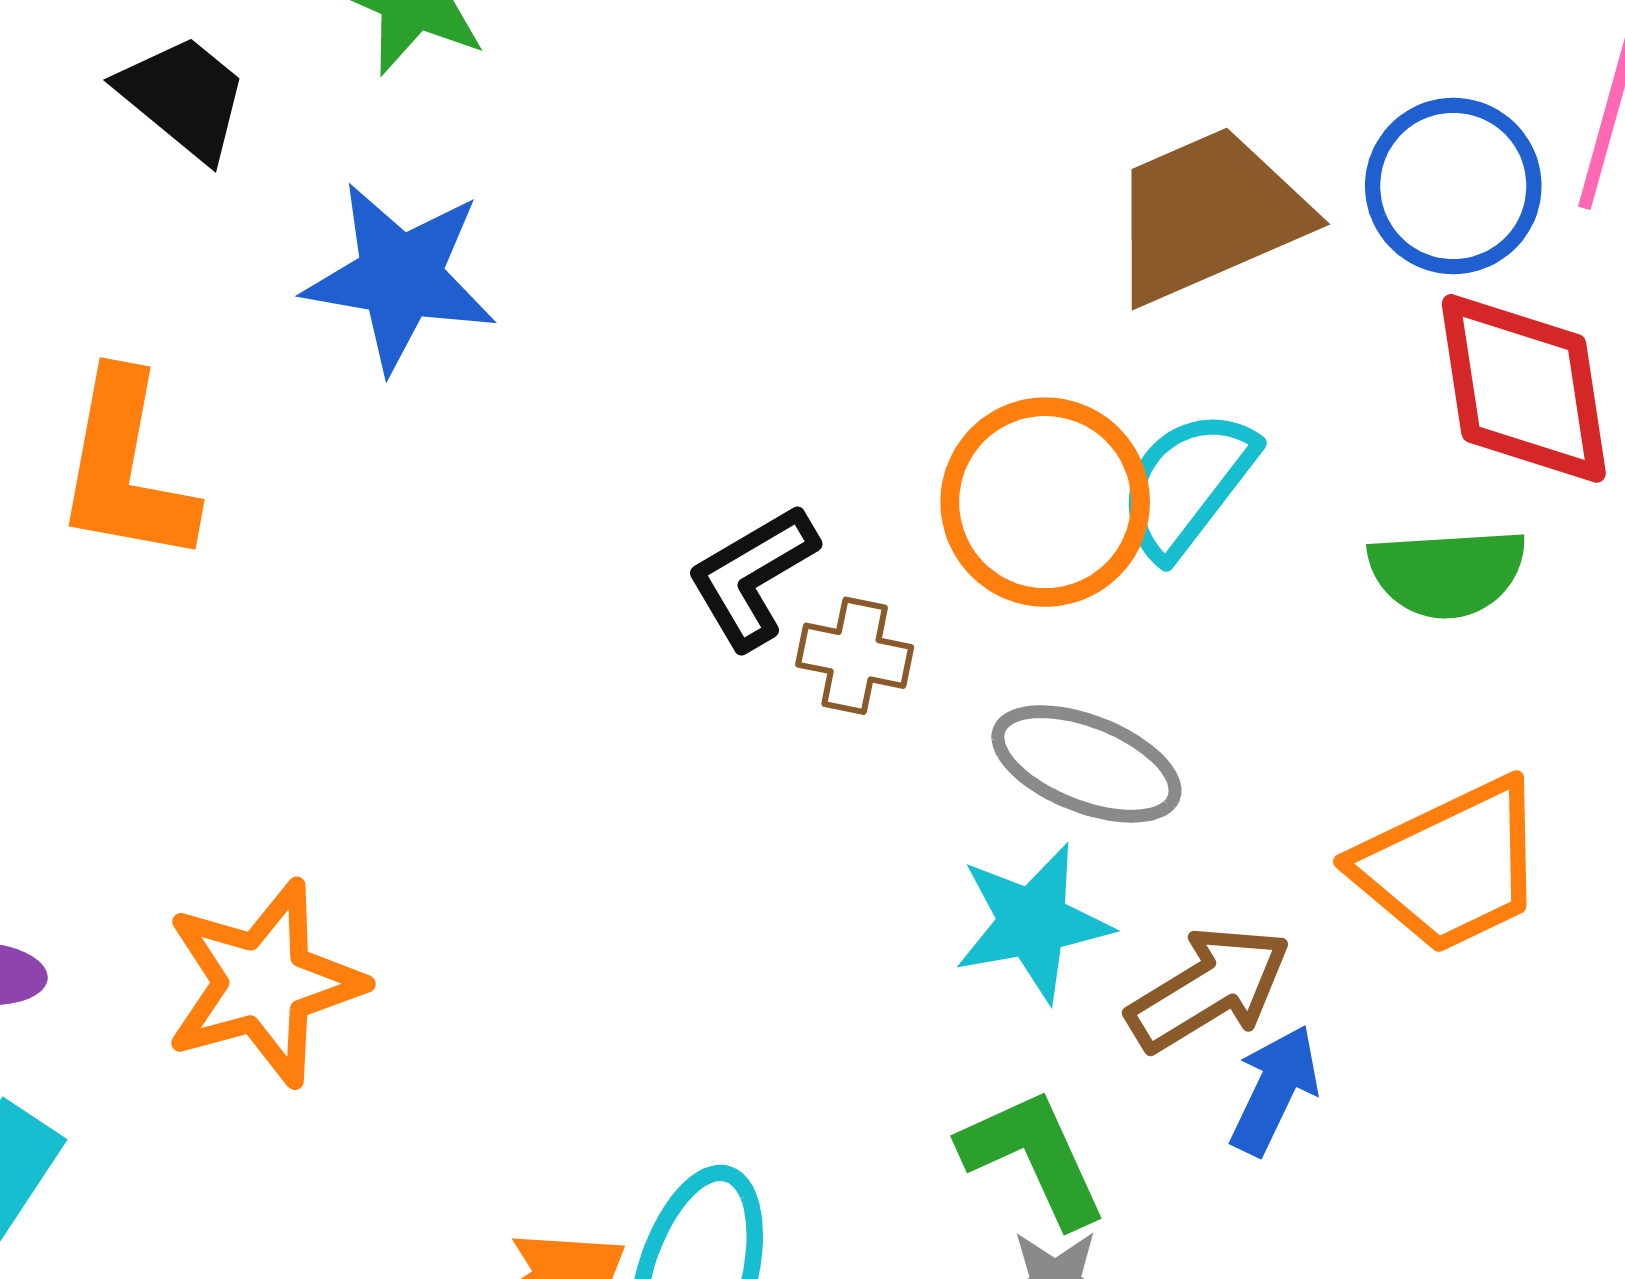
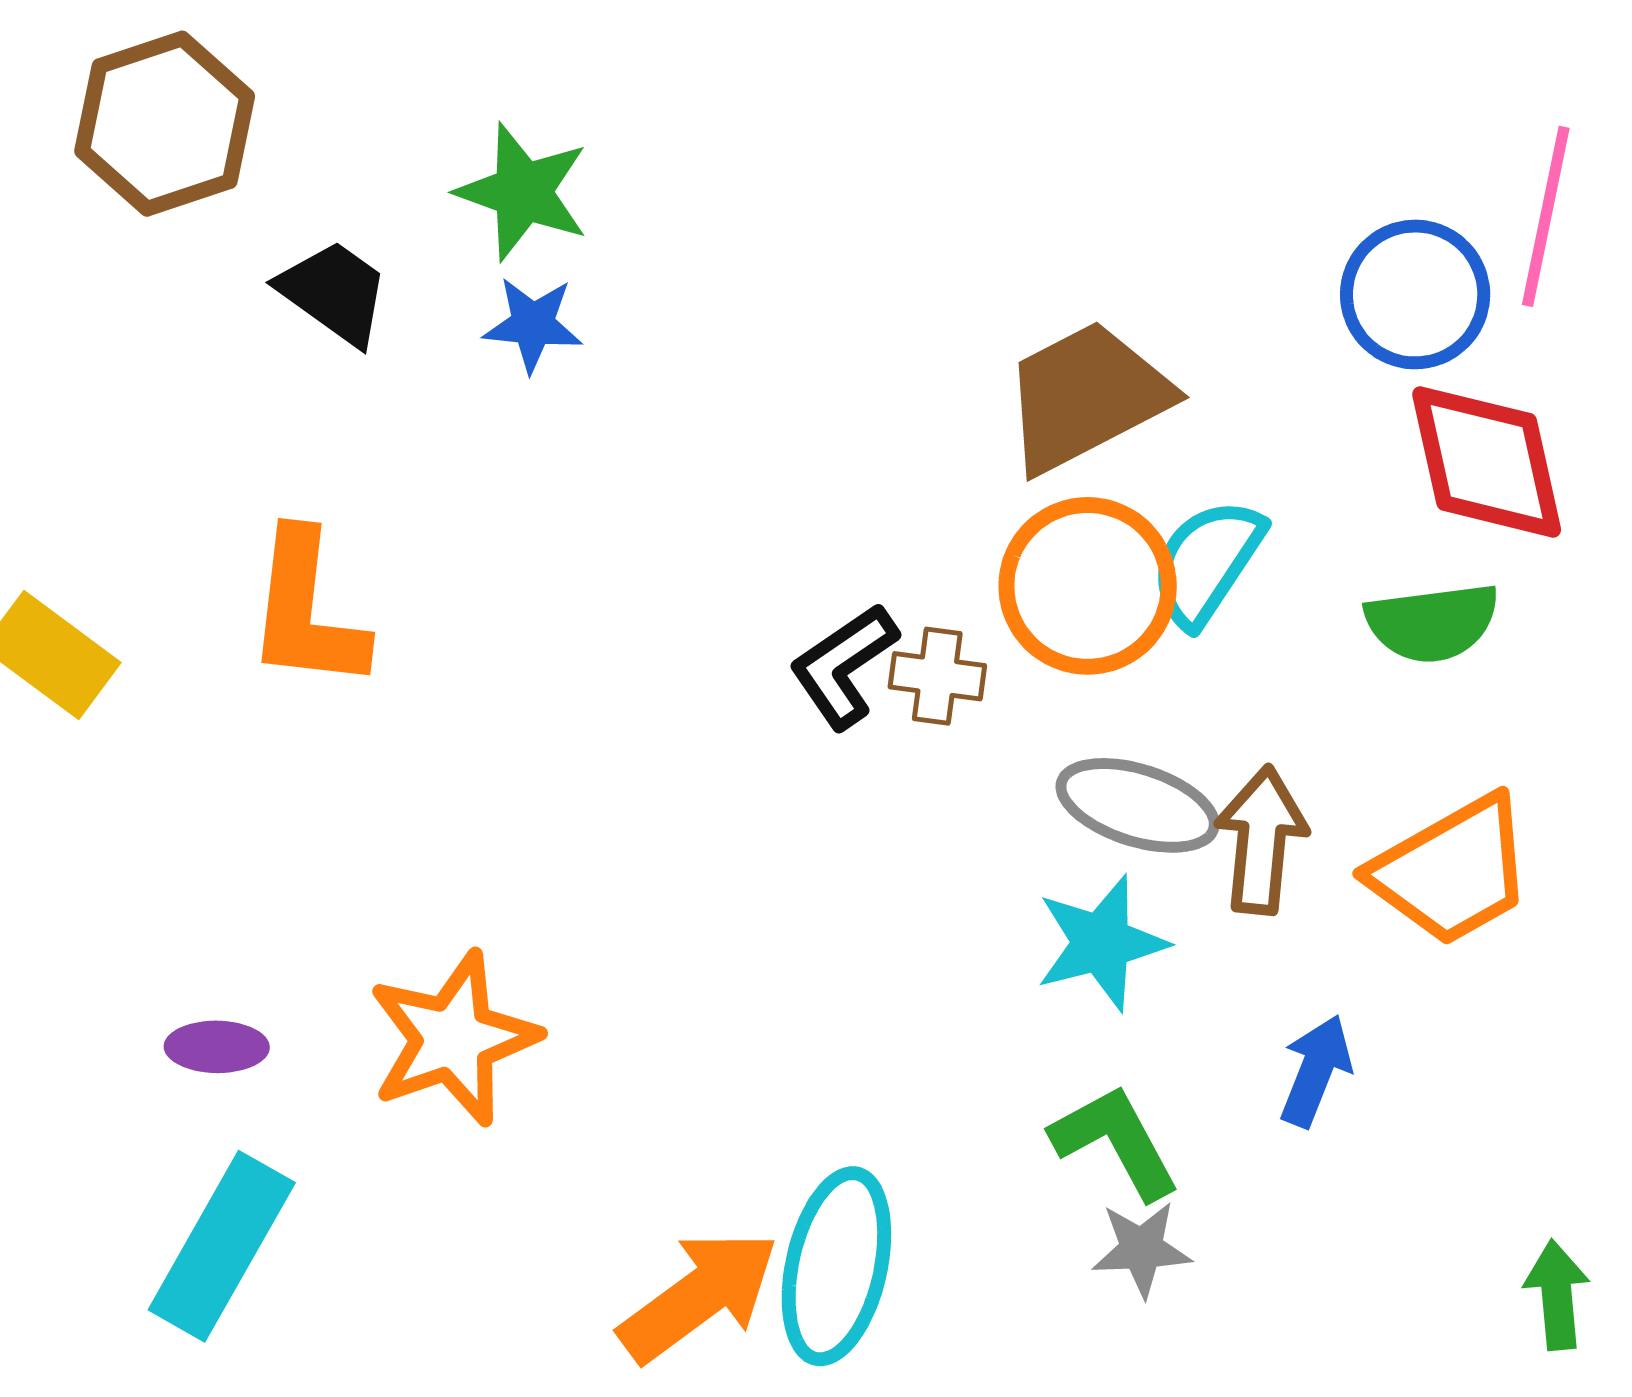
brown trapezoid: (1208, 215) -> (1086, 397), moved
blue star: (400, 277) -> (533, 324), moved, size x0.6
brown cross: (855, 656) -> (937, 676), moved
brown arrow: (1209, 989) -> (1261, 840), moved, turned -49

